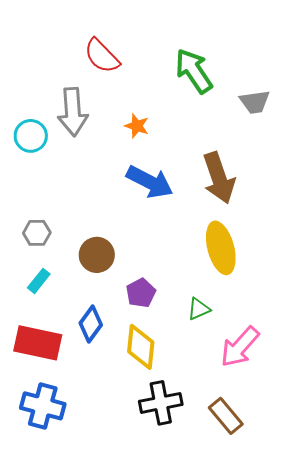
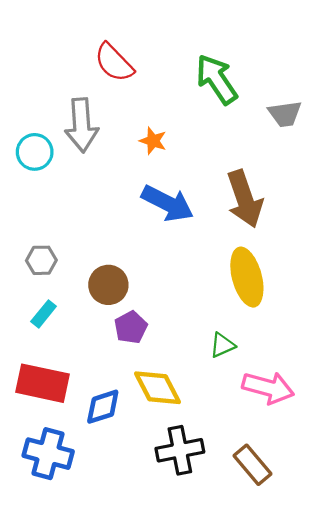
purple pentagon: (141, 293) -> (131, 327), moved
blue diamond: (91, 324) -> (103, 407), moved, turned 36
yellow diamond: (141, 347) -> (158, 388), turned -33
pink arrow: (240, 347) -> (268, 388), turned -117

